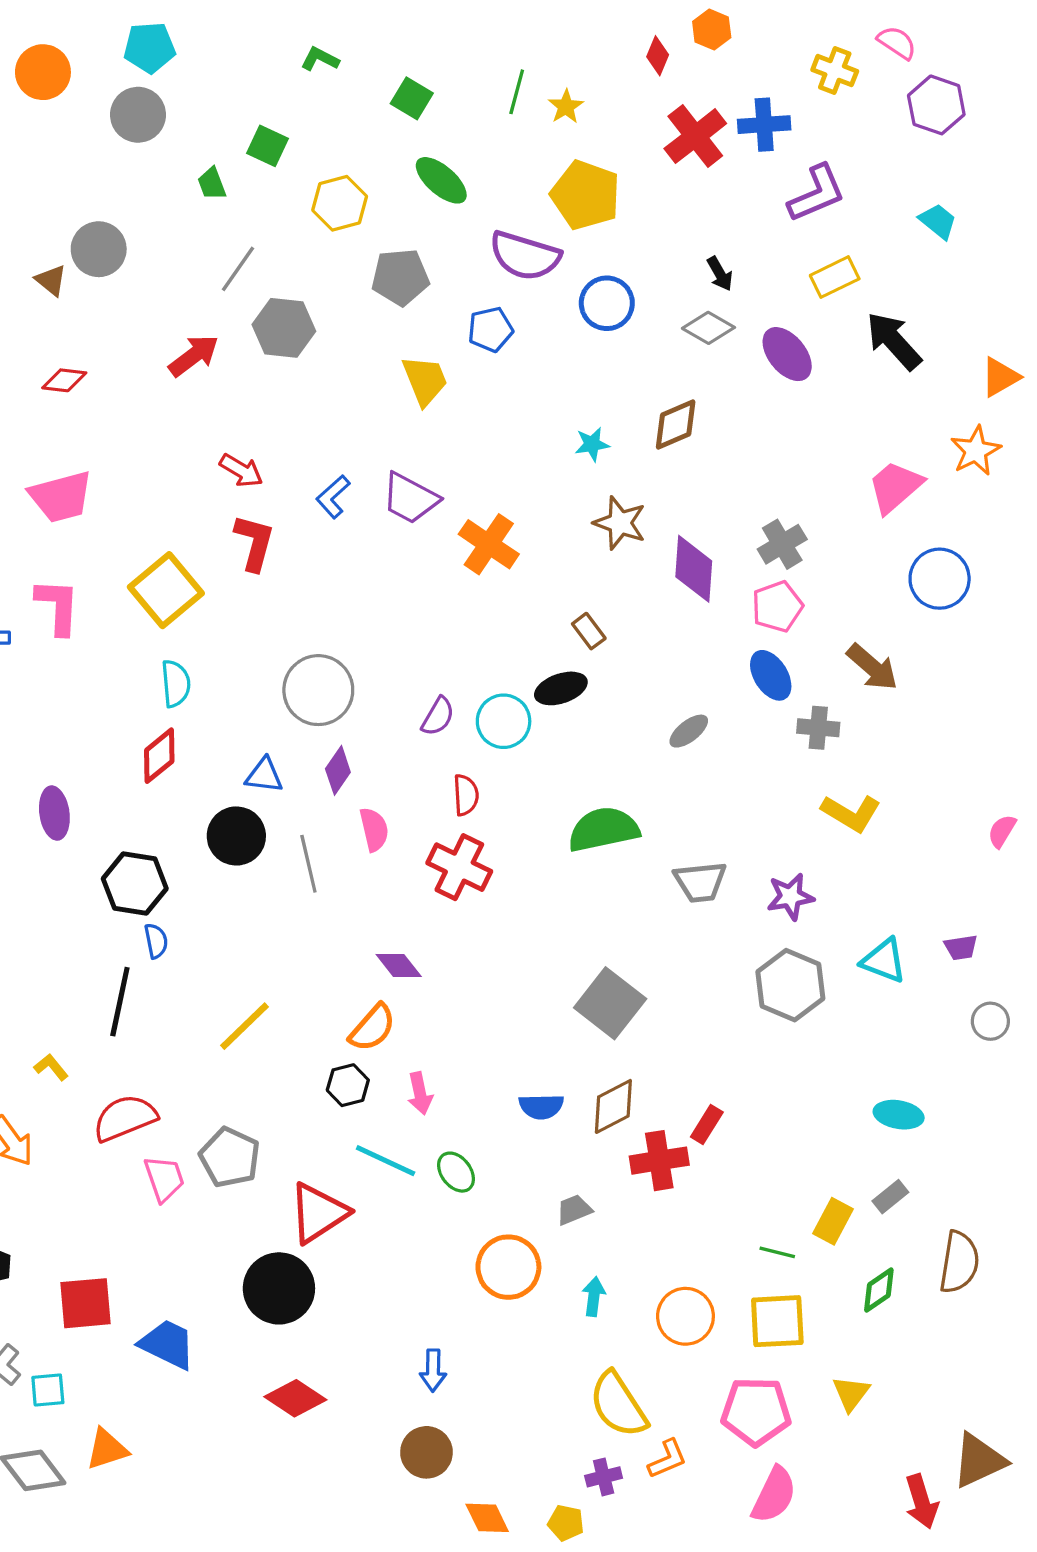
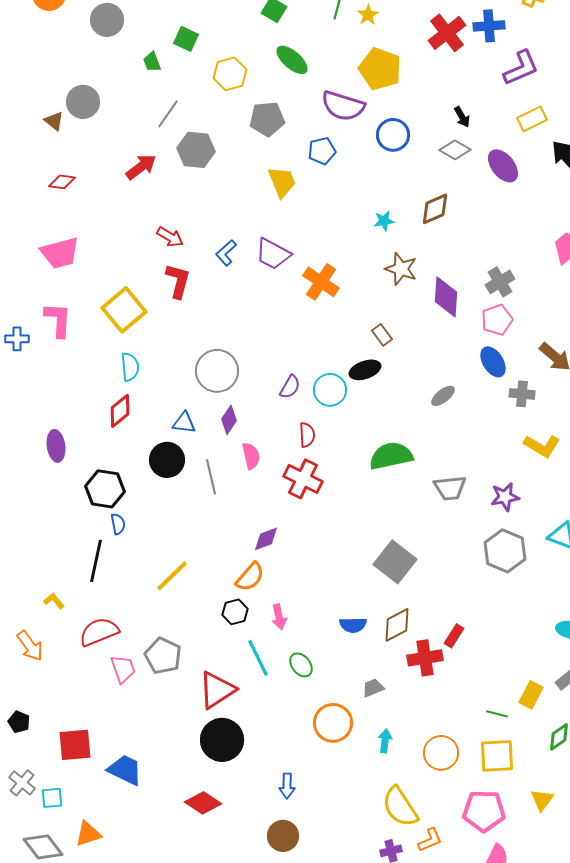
purple diamond: (399, 965) -> (266, 539), turned -72
cyan line: (386, 1161) -> (258, 658), turned 39
black circle: (279, 1288) -> (222, 740), moved

